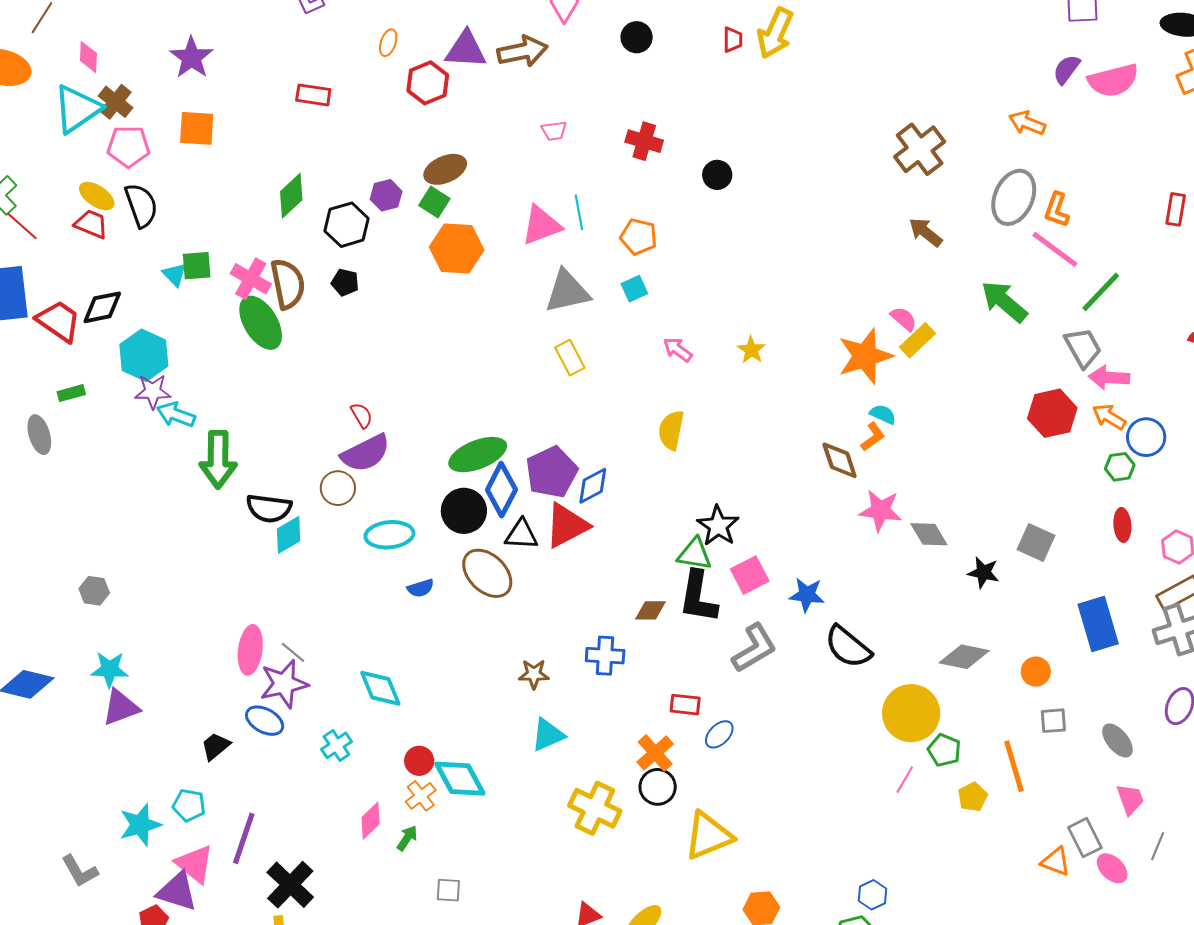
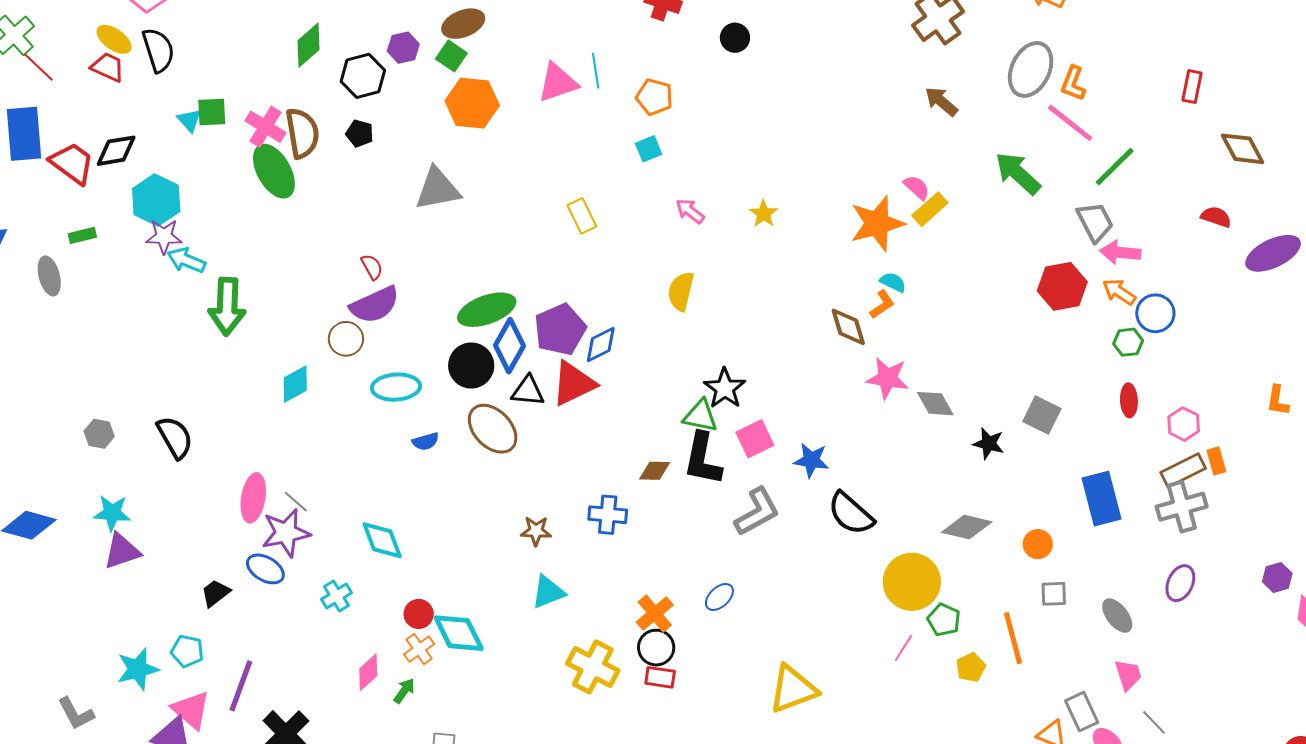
gray triangle: (567, 291) -> (438, 189), moved
black semicircle: (269, 508) -> (175, 437), moved, turned -129
red rectangle: (685, 705) -> (660, 677), moved
yellow triangle: (708, 836) -> (793, 689), moved
gray line: (1158, 846) -> (1154, 722), turned -68

